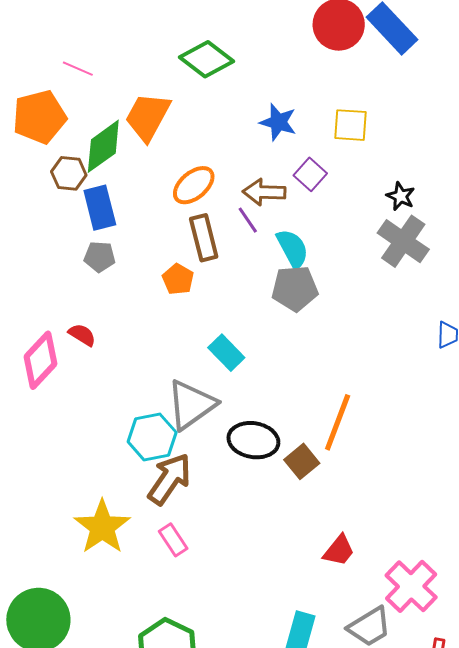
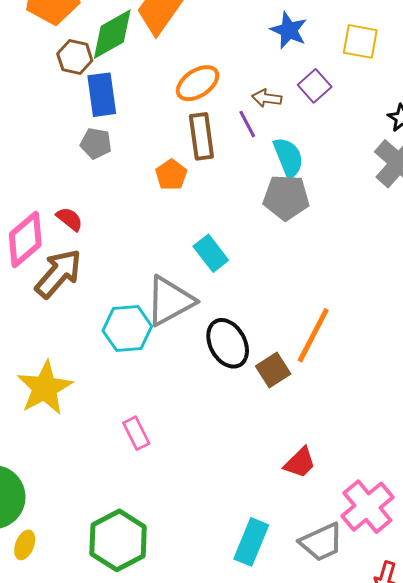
brown arrow: (264, 192) -> (267, 98), size x0.7
black ellipse: (253, 440) -> (228, 343), turned 45
brown arrow: (170, 479) -> (58, 273), moved
yellow star: (102, 527) -> (45, 388), moved

